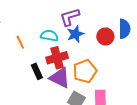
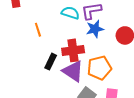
cyan semicircle: (49, 36) -> (70, 13), moved
black rectangle: (37, 71) -> (51, 62), turned 42

